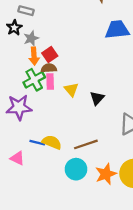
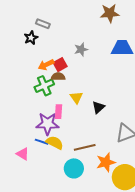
gray star: (31, 38) -> (81, 49), moved
orange arrow: (34, 56) -> (46, 65), turned 63
pink rectangle: (50, 82) -> (58, 112), moved
purple star: (19, 107) -> (48, 124), moved
orange star: (106, 174) -> (106, 162), moved

